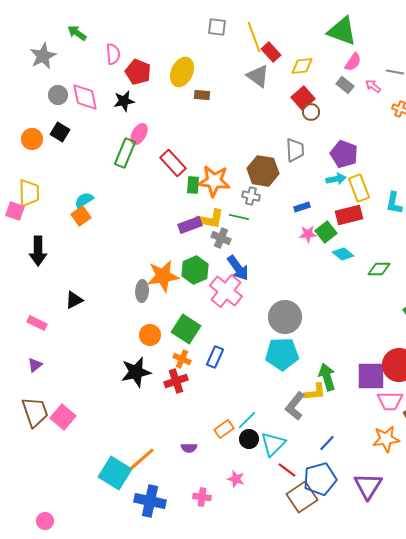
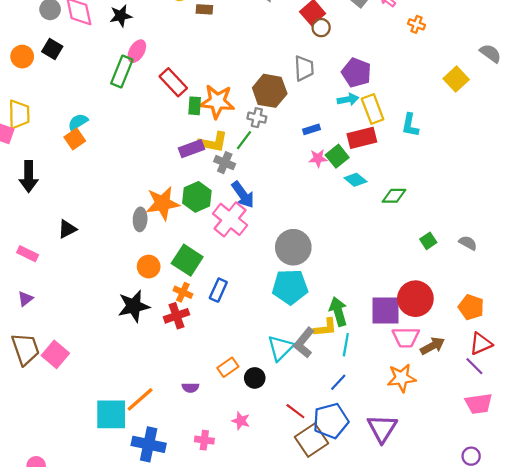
green line: (239, 217) -> (244, 140), turned -66
cyan line: (247, 420) -> (346, 345), moved, turned -35
cyan triangle: (273, 444) -> (280, 348), moved
cyan square: (115, 473) -> (111, 414), turned -32

